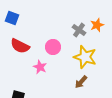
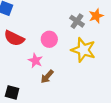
brown arrow: (81, 82) -> (47, 77), moved

